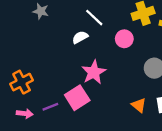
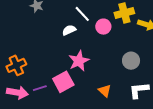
pink circle: (124, 39) -> (103, 27), moved
orange triangle: (139, 105) -> (105, 91), moved
pink arrow: (25, 114) -> (17, 93), size x1.5

